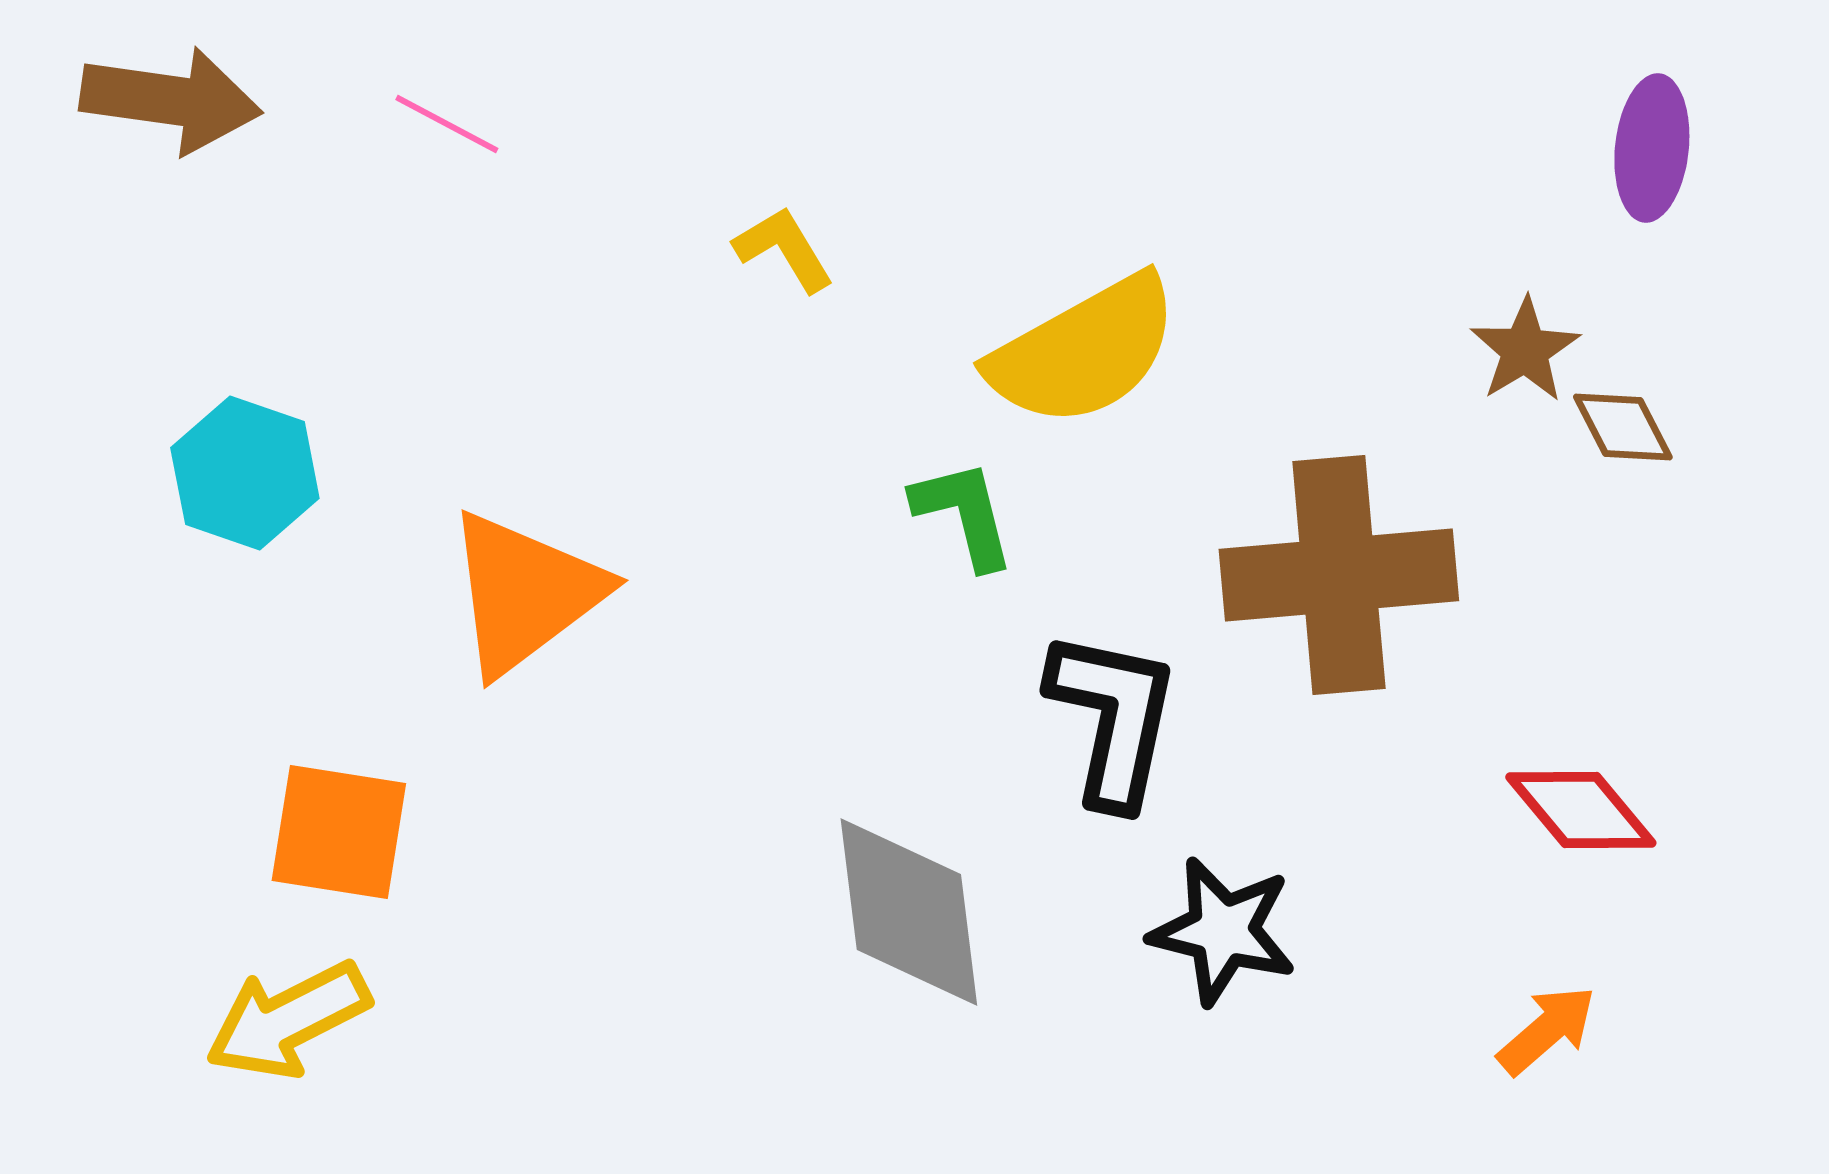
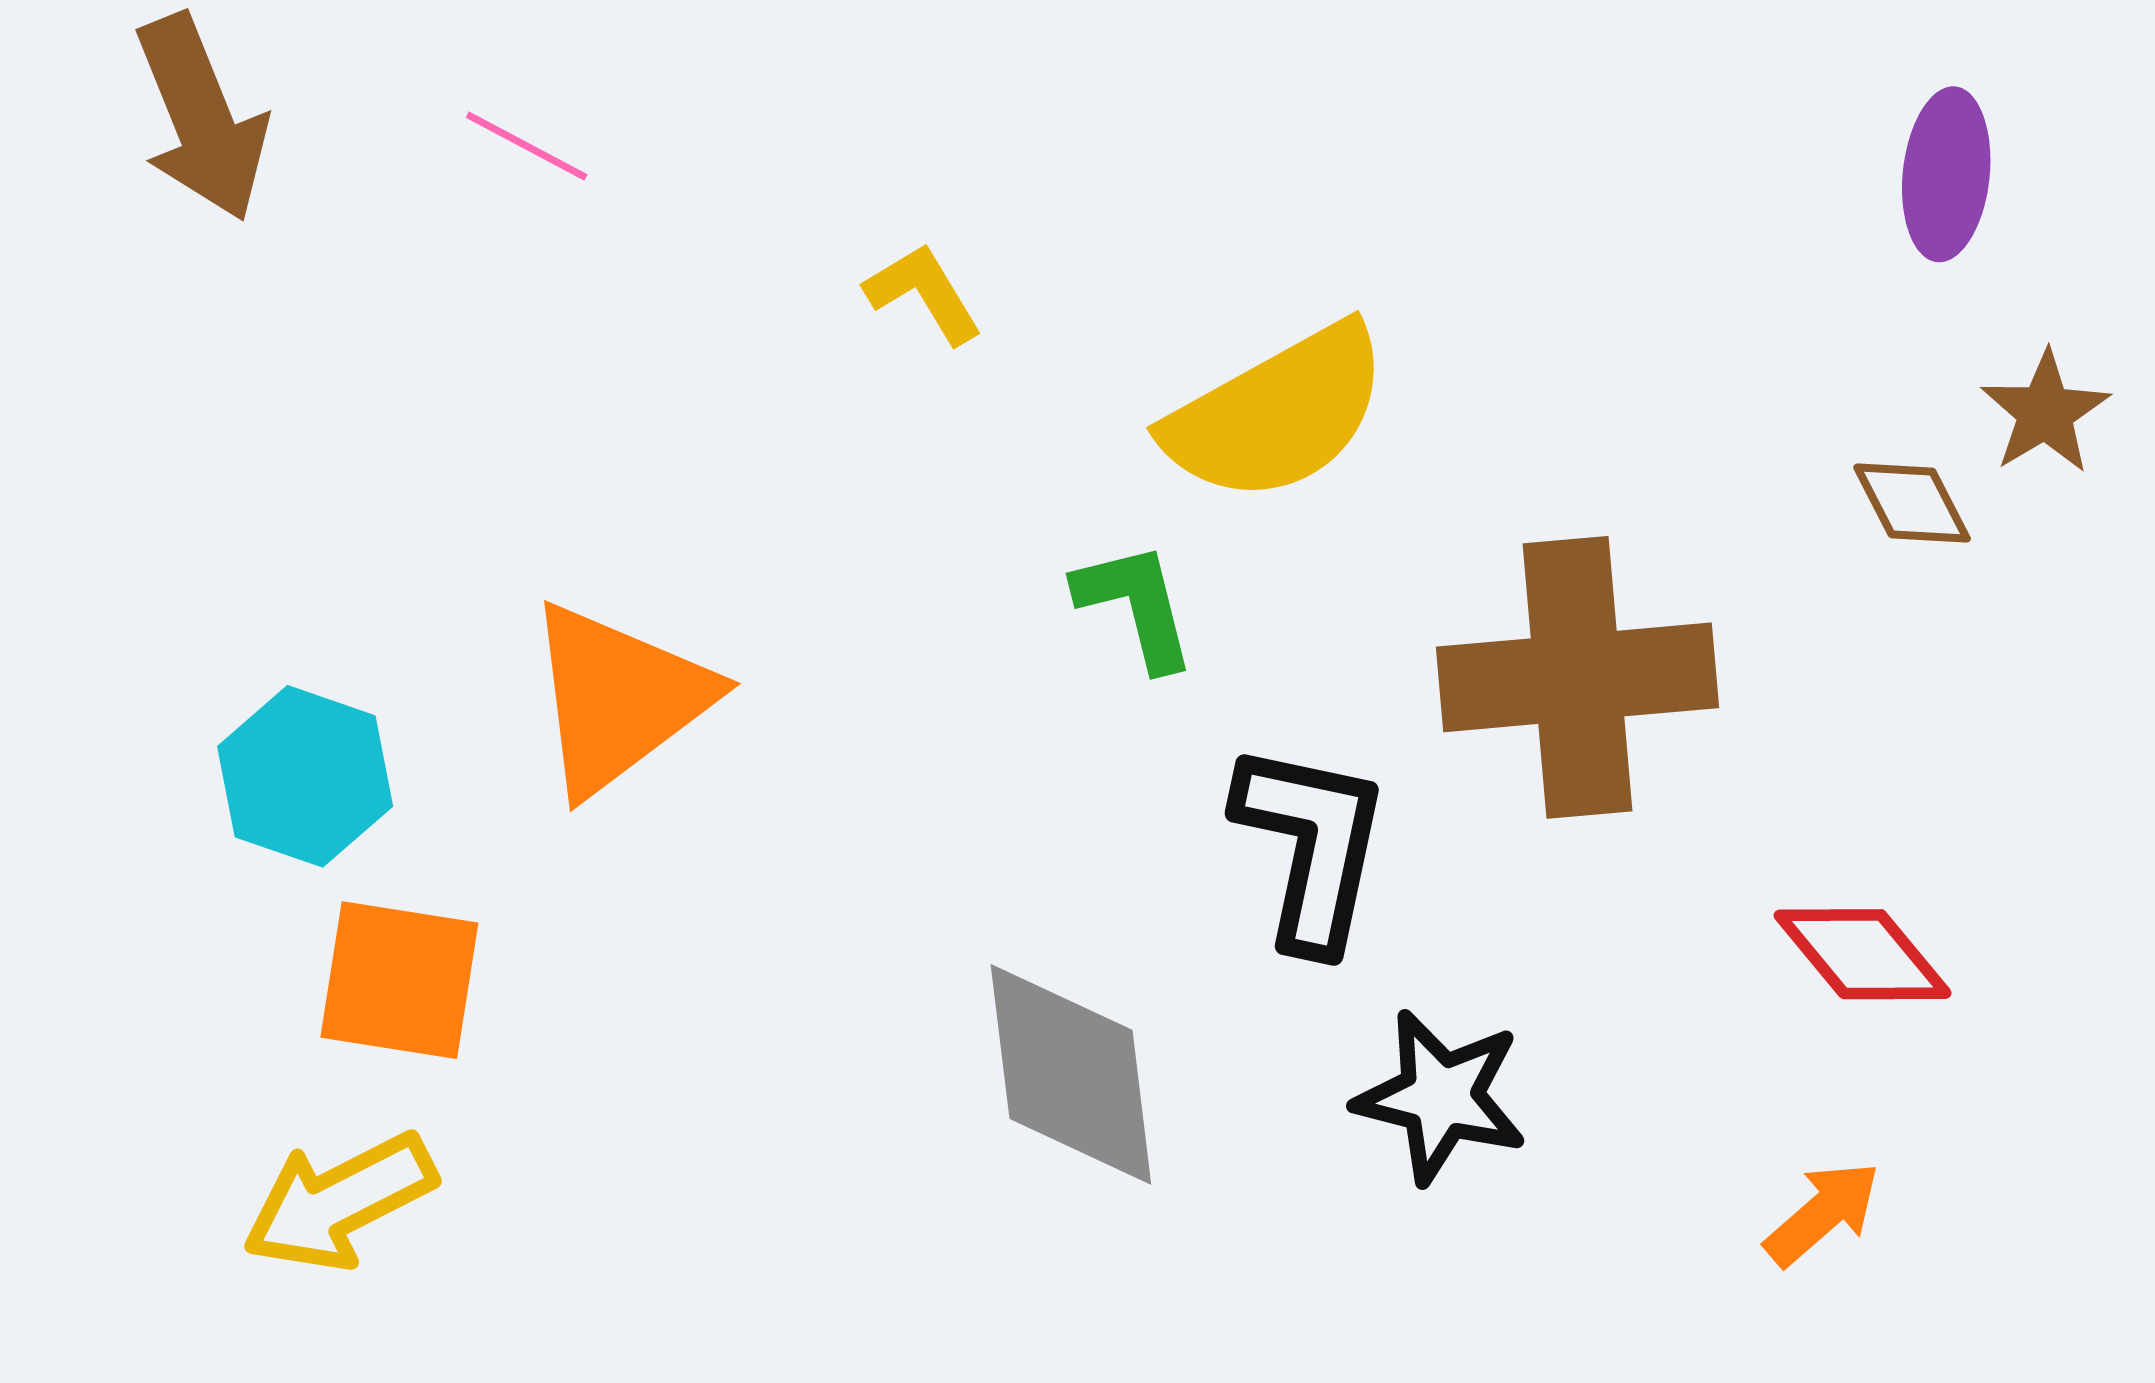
brown arrow: (171, 100) -> (201, 118), turned 60
brown star: (1525, 350) -> (2045, 412), moved
cyan hexagon: (245, 473) -> (305, 776), moved

